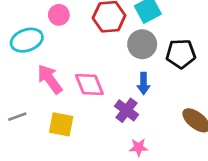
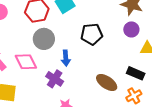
gray circle: (142, 44) -> (44, 39), moved

